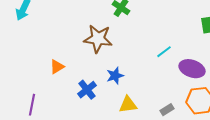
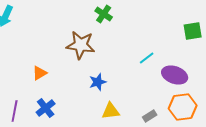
blue cross: (87, 90) -> (46, 108), moved

